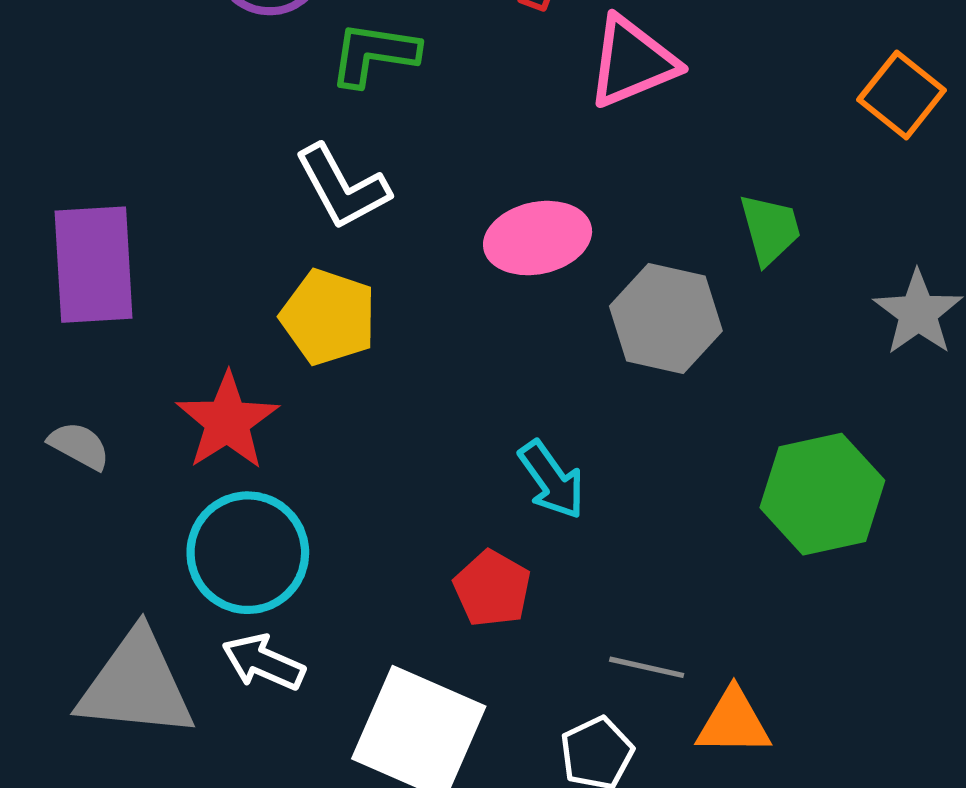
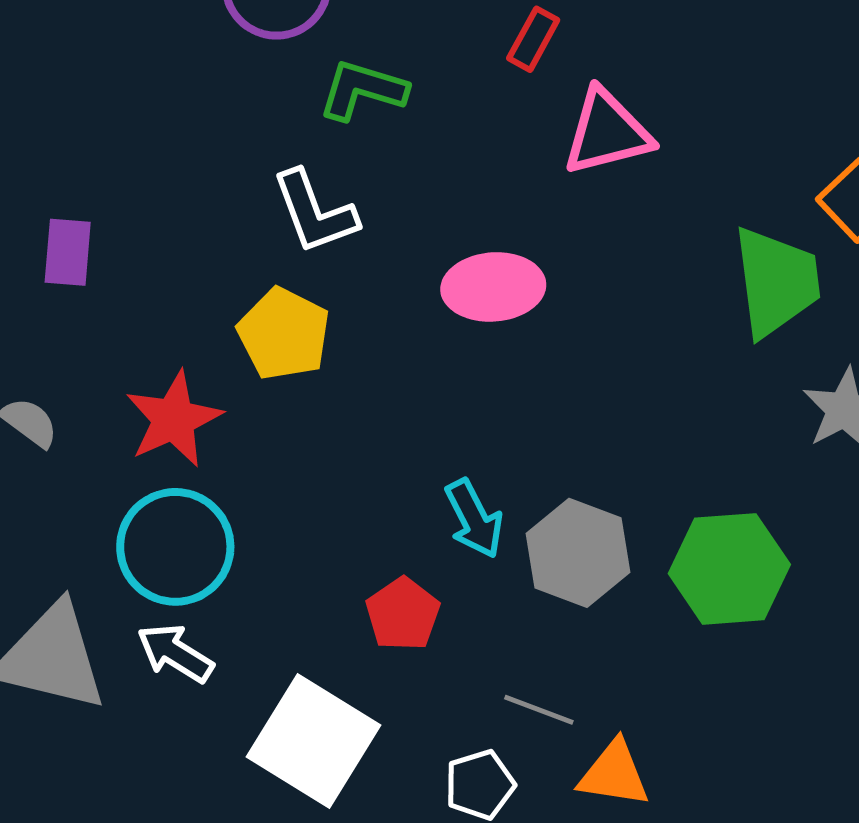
green trapezoid: (770, 229) -> (776, 282), moved, size x1.6
purple rectangle: (94, 265) -> (68, 252), size x0.6
gray hexagon: (666, 319) -> (578, 553), moved

